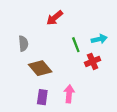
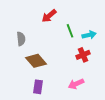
green line: (76, 45) -> (70, 31), moved
pink arrow: (69, 94) -> (76, 84), moved, turned -119

